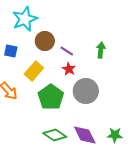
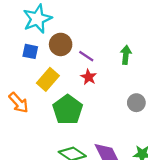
blue square: (11, 51) -> (30, 51), moved
gray circle: (86, 91) -> (136, 103), moved, size x0.6

